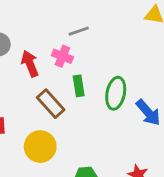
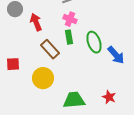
pink cross: (62, 56) -> (70, 19), moved
green ellipse: (116, 93) -> (94, 42), turned -30

